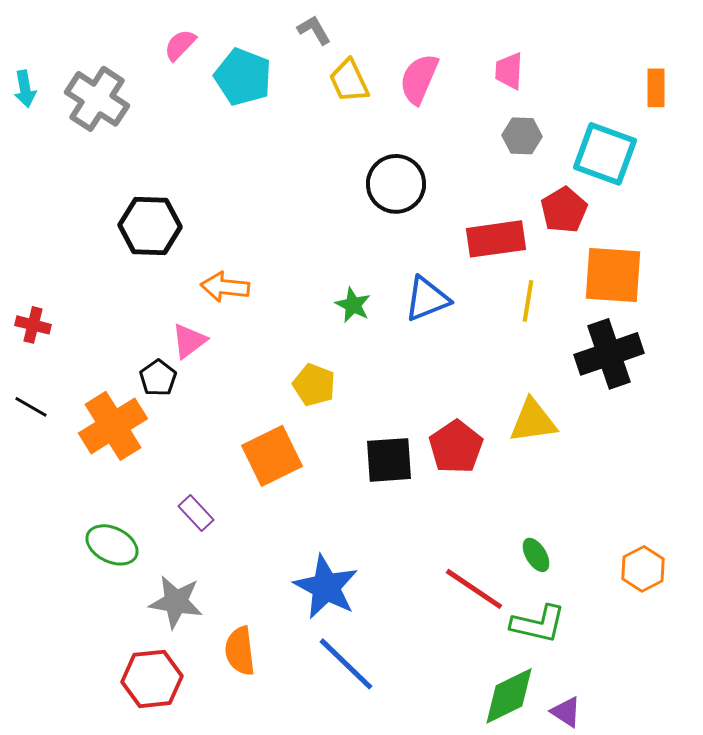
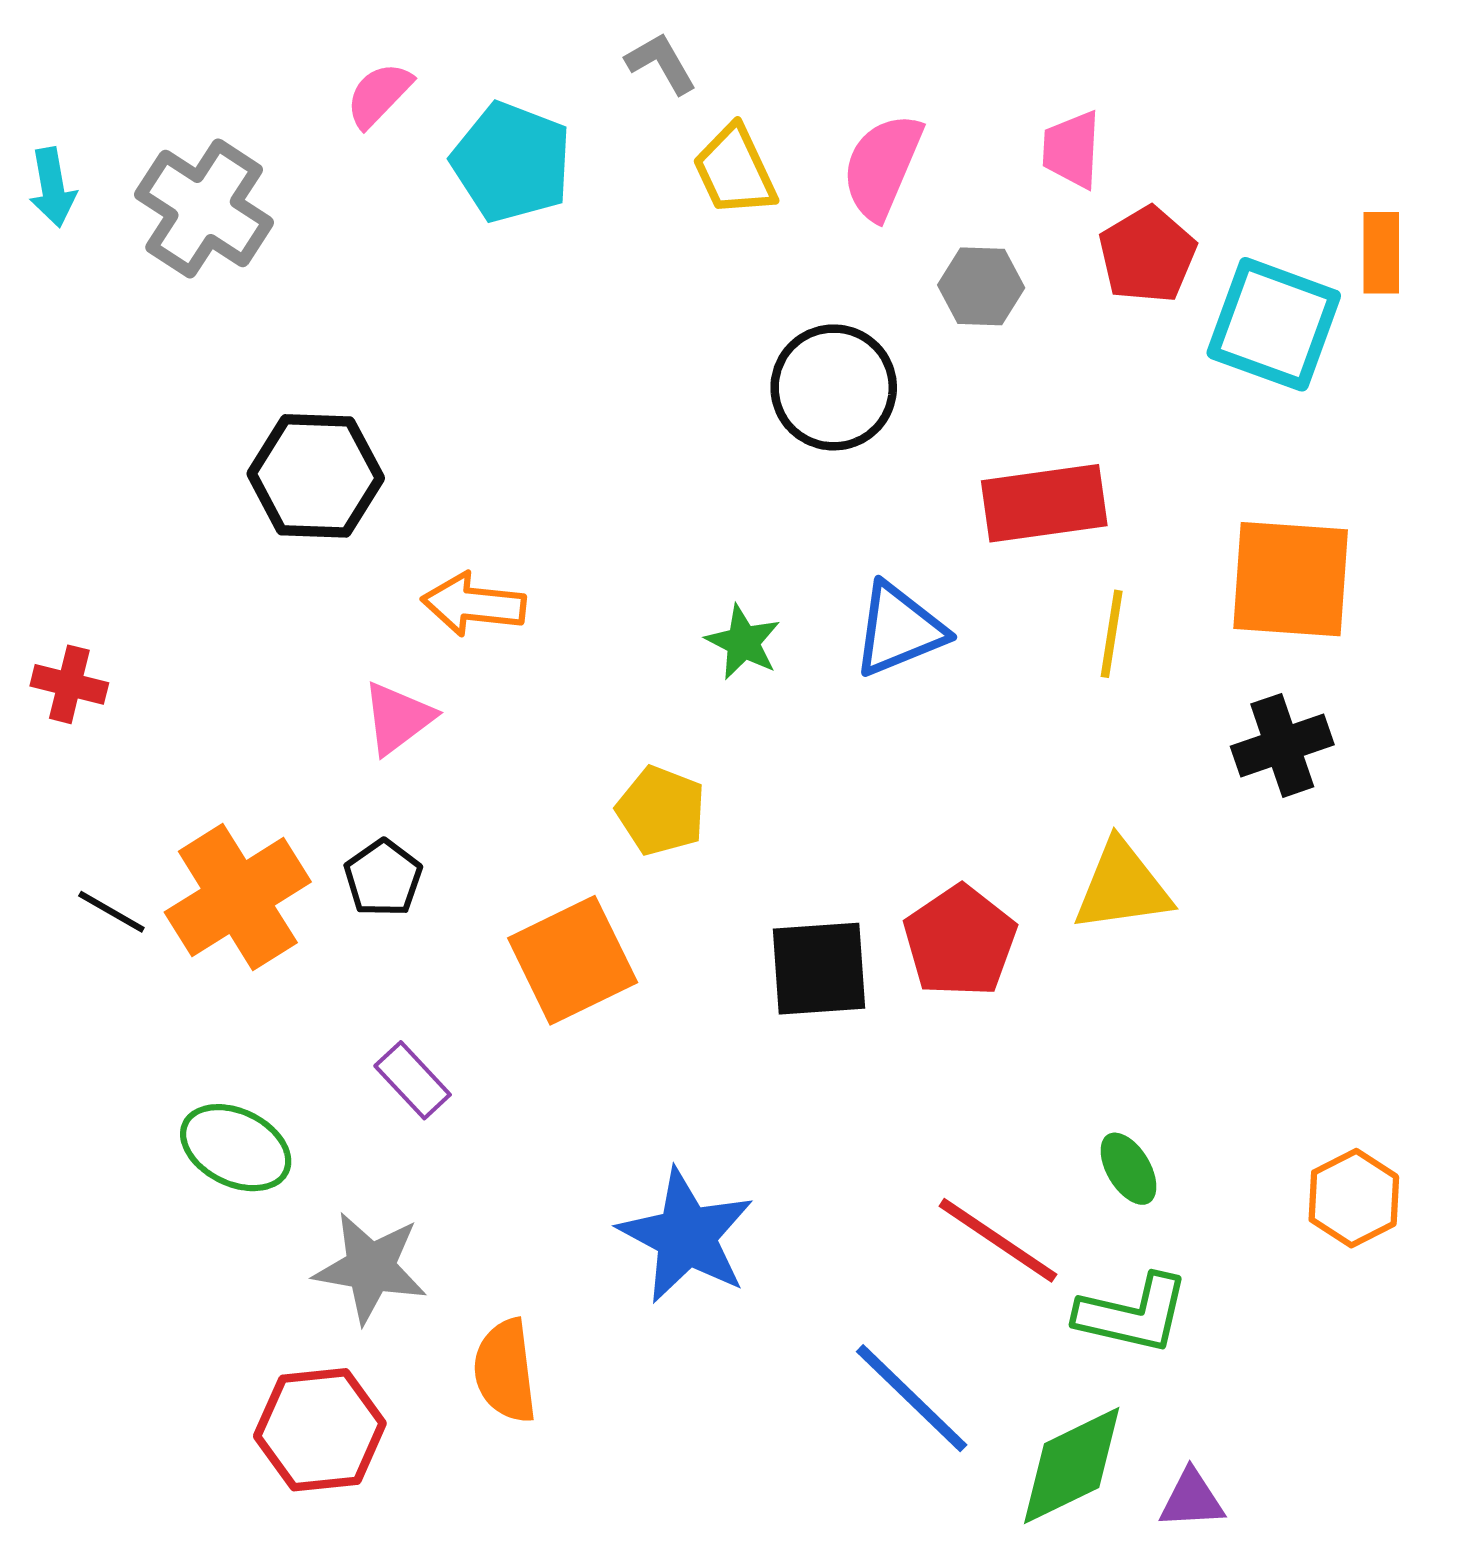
orange rectangle: (656, 88) -> (1381, 253), moved
gray hexagon: (522, 136) -> (981, 286), moved
red pentagon: (564, 210) -> (1147, 255), moved
black cross: (609, 354) -> (1282, 745), size x0.7
black pentagon: (158, 378) -> (383, 878), moved
black line: (31, 407) -> (111, 912), moved
blue line: (346, 664) -> (912, 1398), moved
purple triangle: (566, 712) -> (1192, 1499), turned -36

